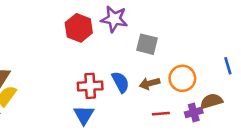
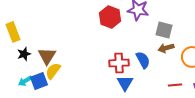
brown arrow: (150, 83) -> (166, 48), moved
blue triangle: (84, 115) -> (125, 83), moved

